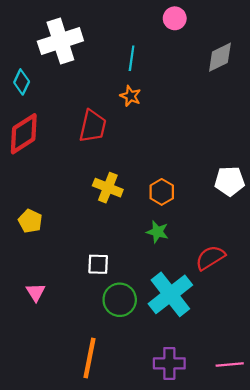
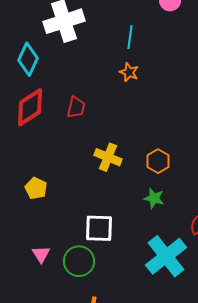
cyan diamond: (22, 82) -> (28, 59), size x1.4
red trapezoid: (93, 126) -> (76, 107), moved, size x0.7
white square: (98, 264) -> (99, 228), size x1.4
green circle: (120, 300) -> (79, 261), moved

